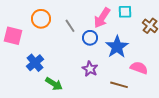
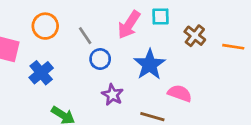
blue circle: (90, 38) -> (100, 59), moved
blue cross: (35, 63) -> (41, 73), moved

